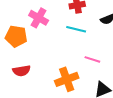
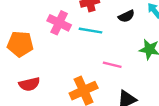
pink cross: (39, 18) -> (59, 23), moved

